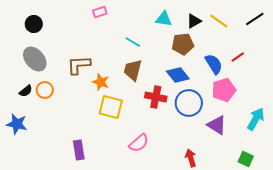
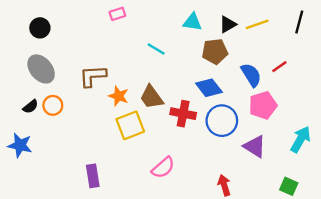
black line: (255, 19) -> (299, 22), turned -42
yellow line: (219, 21) -> (257, 24), turned -54
brown trapezoid: (133, 70) -> (151, 97), moved, turned -50
yellow square: (111, 107) -> (130, 125), turned -35

